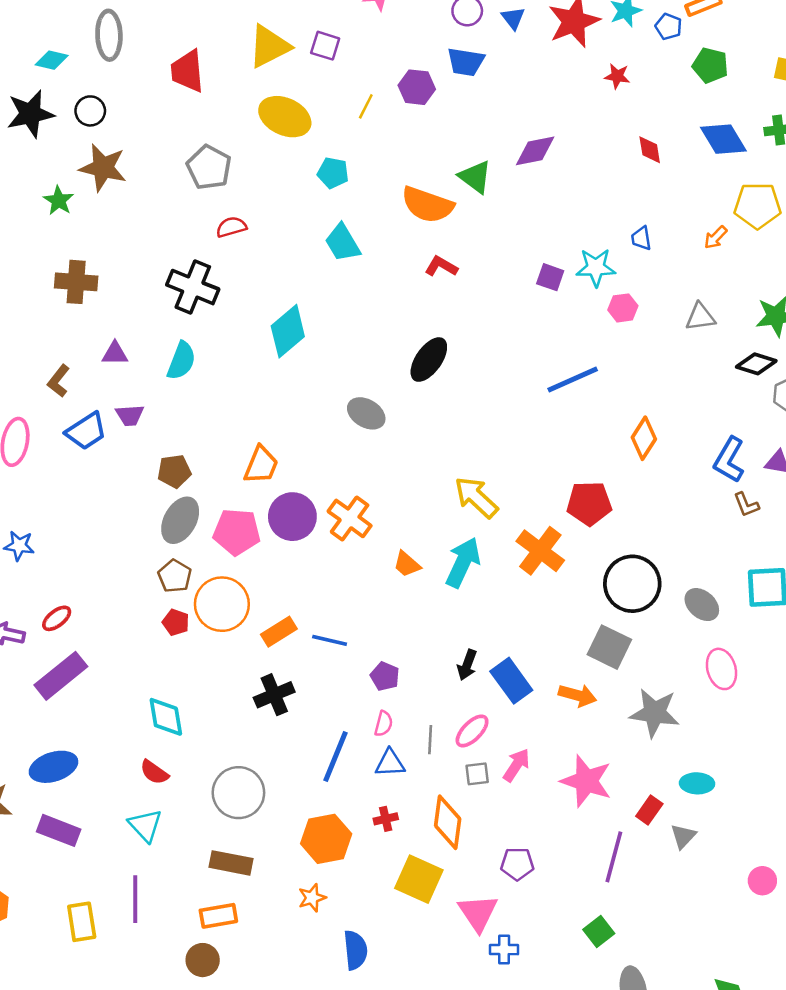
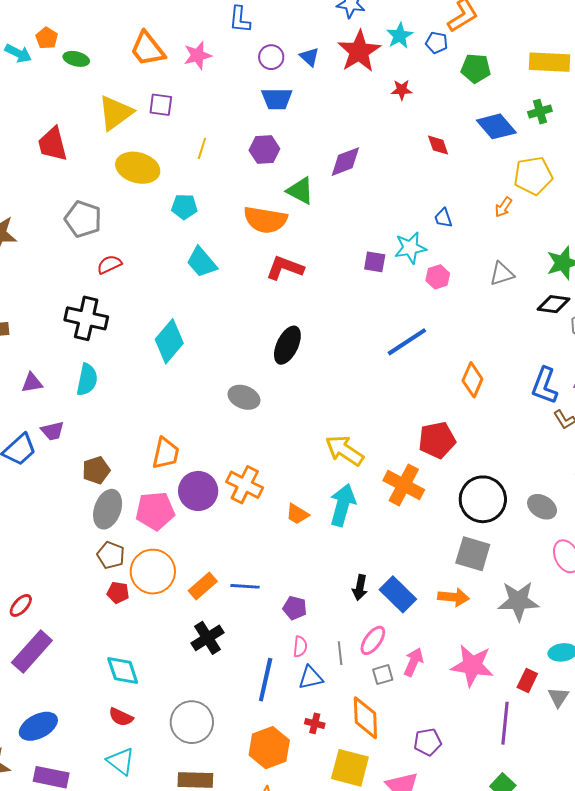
purple hexagon: (417, 87) -> (264, 149), moved
red L-shape: (441, 266) -> (285, 268), size x1.4
red cross: (386, 819) -> (315, 723), turned 36

